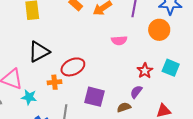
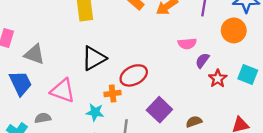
purple semicircle: (136, 92) -> (202, 60), moved
cyan star: (29, 97) -> (95, 112), moved
purple square: (94, 97) -> (159, 110), turned 30

